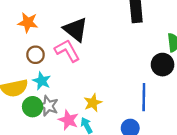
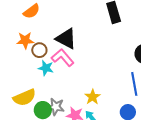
brown circle: (35, 55) -> (39, 50), moved
cyan star: (42, 81) -> (46, 68), moved

